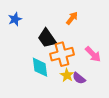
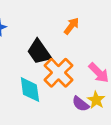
orange cross: (62, 54) -> (58, 73), turned -30
yellow star: (67, 75) -> (96, 100), moved

